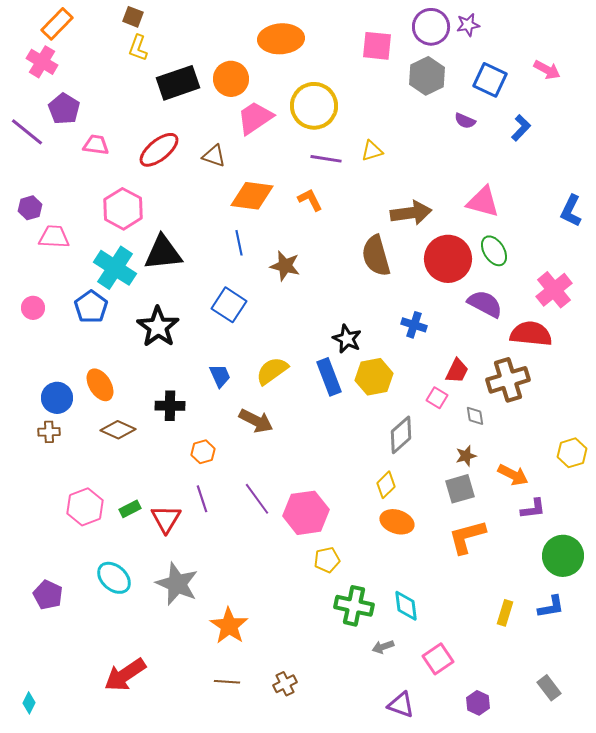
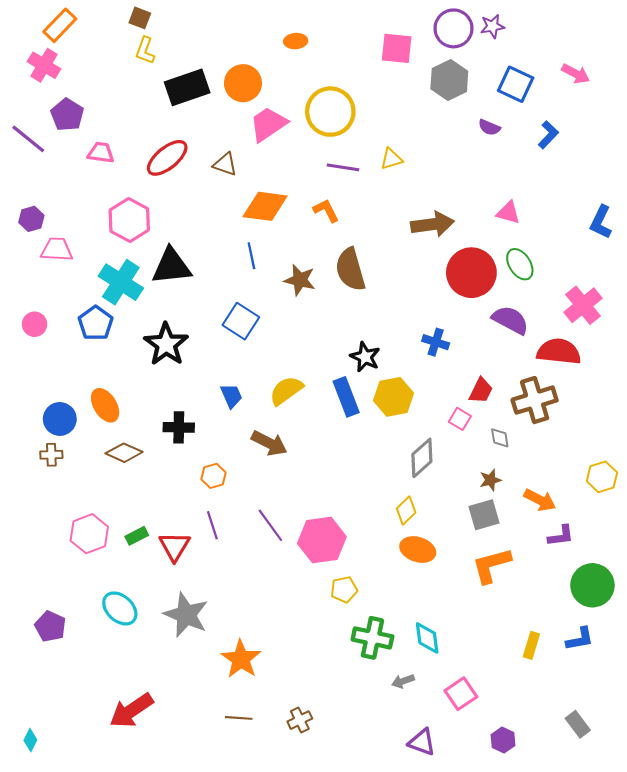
orange ellipse: (281, 39) -> (296, 41), size x0.5
pink triangle: (483, 202) -> (508, 213), size x0.7
brown semicircle: (376, 256) -> (350, 269), moved

